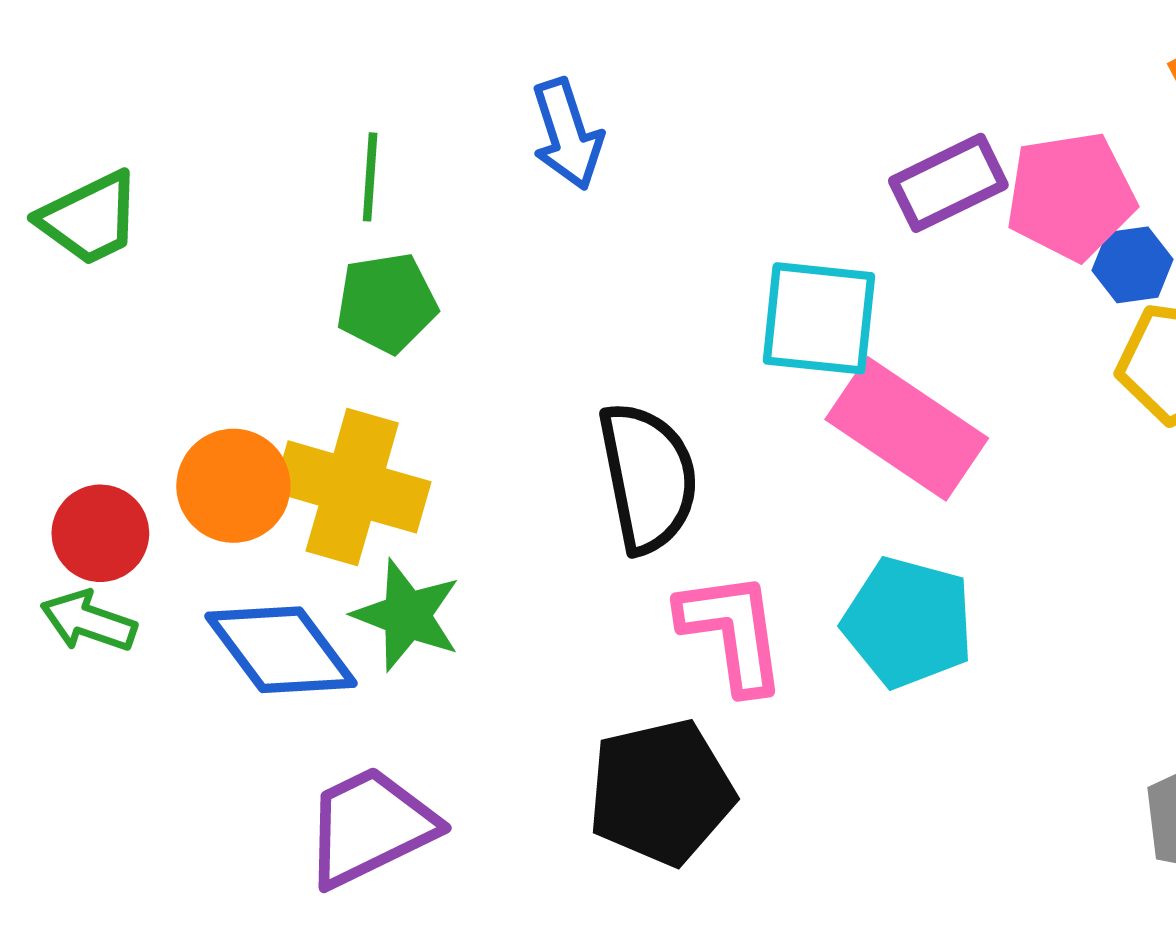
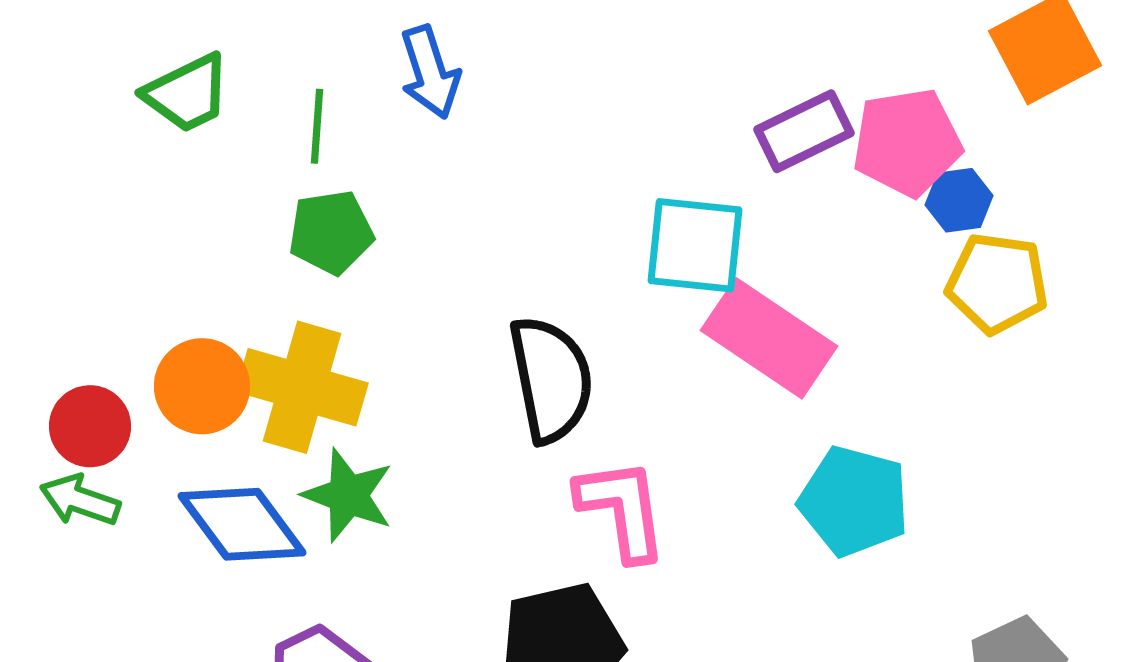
blue arrow: (567, 134) -> (430, 72), moved
green trapezoid: (90, 219) -> (187, 93), moved
cyan pentagon: (908, 622) -> (854, 501), moved

